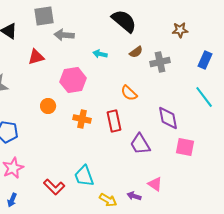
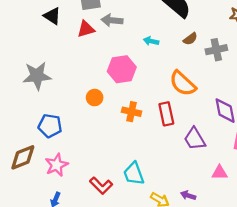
red triangle: (36, 57) -> (86, 29), moved
orange semicircle: (129, 93) -> (183, 83), size x1.5
pink triangle: (155, 184) -> (220, 173), moved, turned -35

